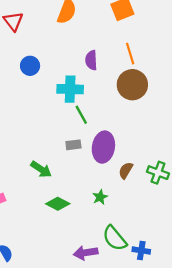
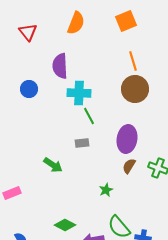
purple semicircle: (91, 60) -> (60, 66), moved, size x1.4
blue circle: (30, 66) -> (29, 89), moved
purple ellipse: (103, 147) -> (127, 139), moved
green diamond: (58, 204) -> (65, 225), moved

